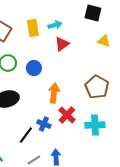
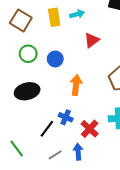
red triangle: (62, 44) -> (92, 40), moved
red cross: (67, 115) -> (90, 129), moved

